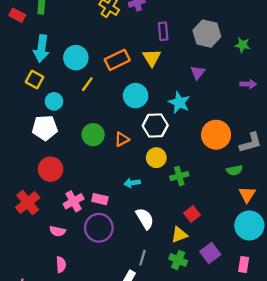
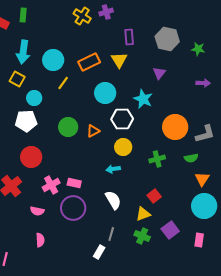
green cross: (179, 176) -> (157, 159), moved
cyan arrow: (132, 183) -> (113, 169), moved

